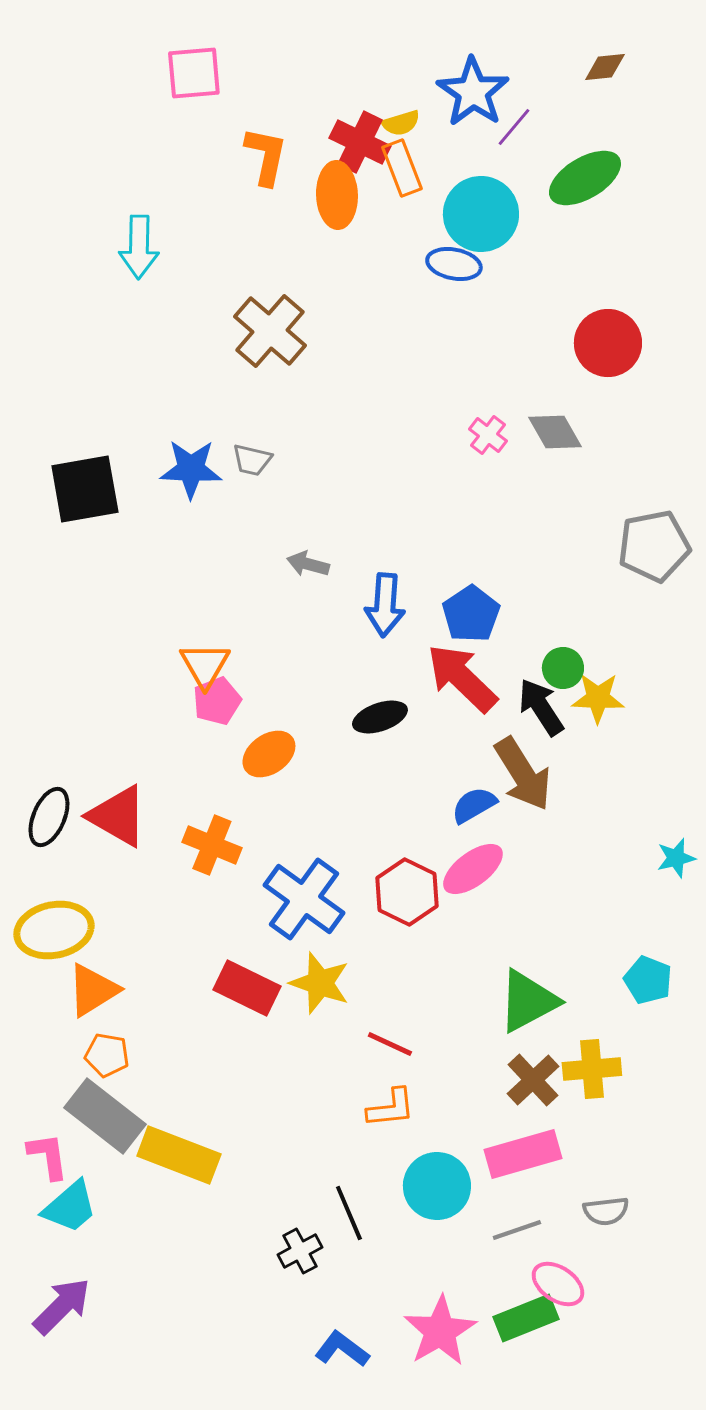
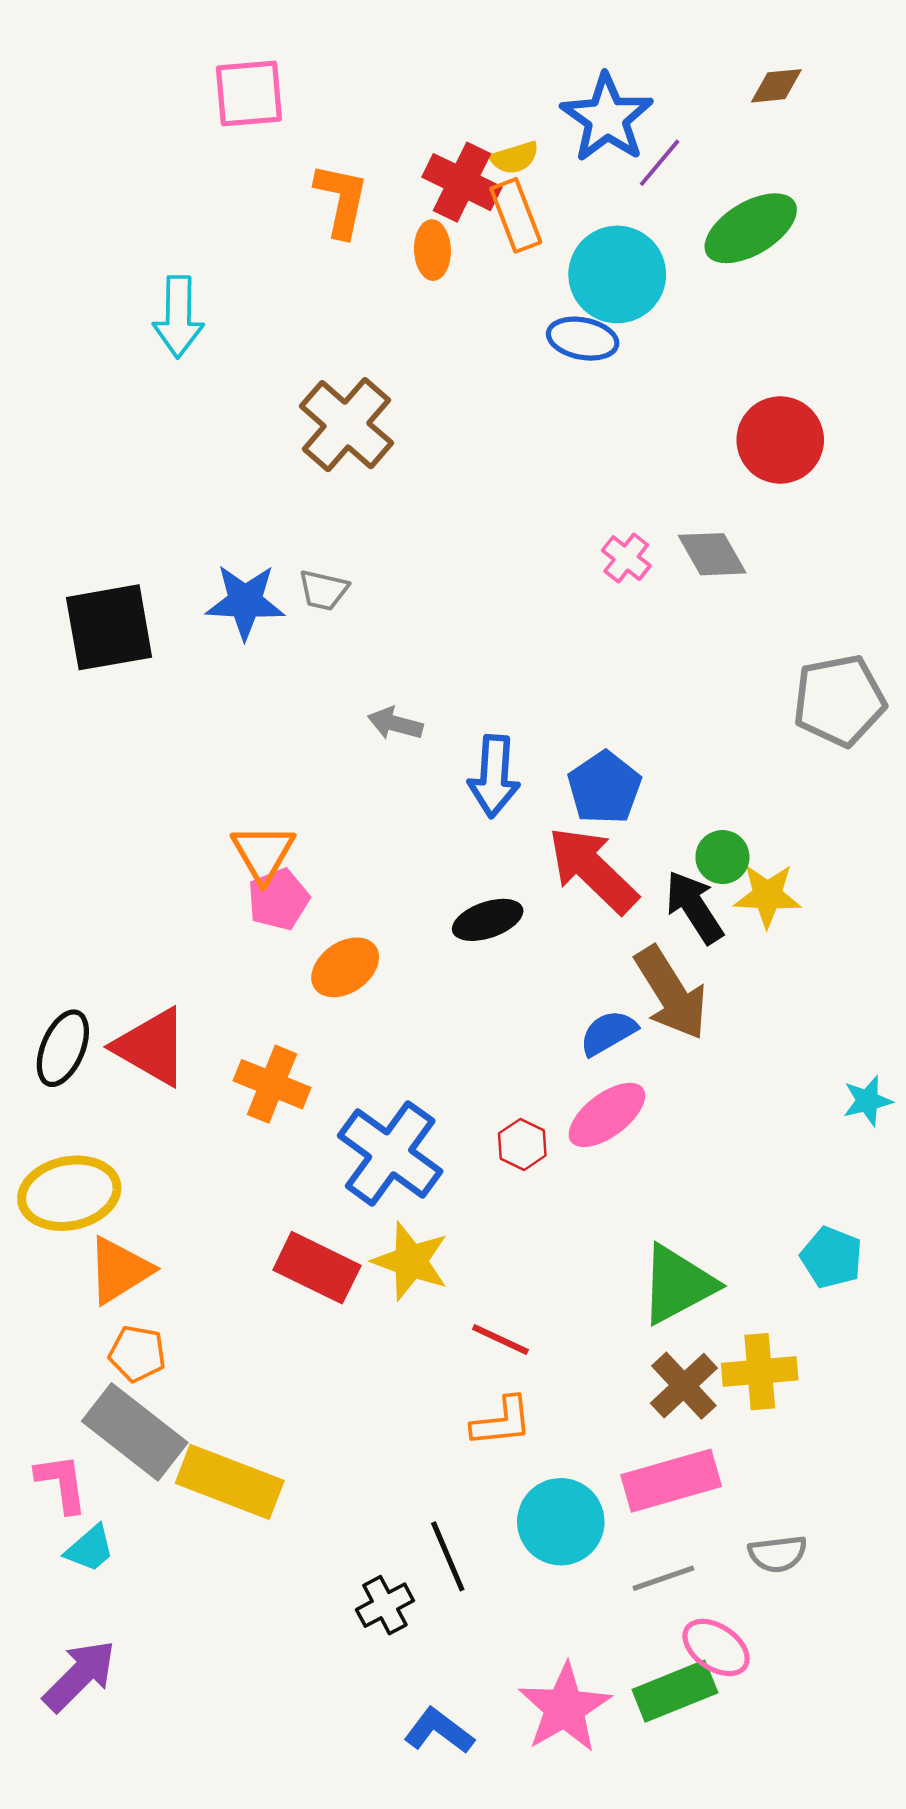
orange ellipse: (337, 195) -> (432, 250), size x0.7
red hexagon: (407, 892) -> (522, 1144), size x0.6
cyan trapezoid: (70, 1207) -> (90, 1549), size x0.7

